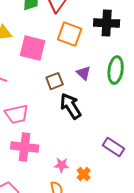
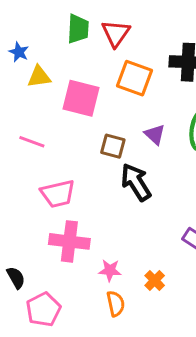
brown square: (55, 81) -> (113, 146), turned 36
pink star: (62, 165) -> (110, 270), moved

